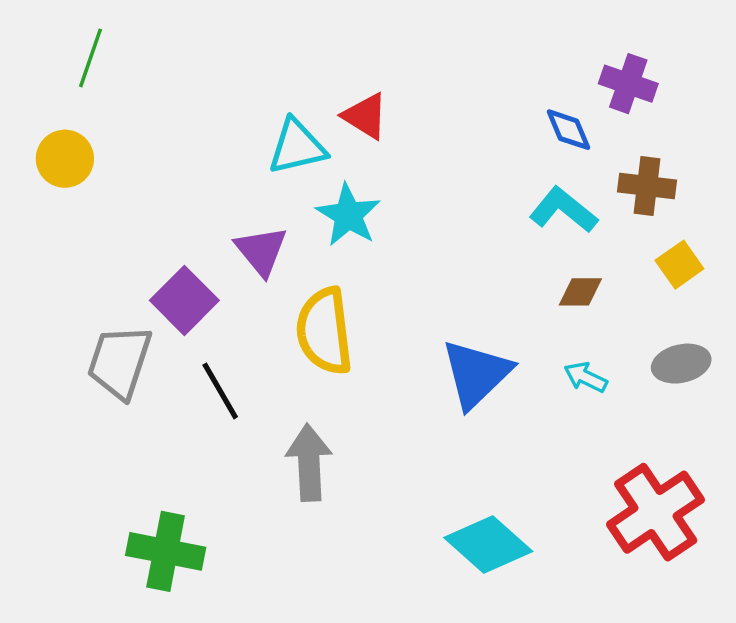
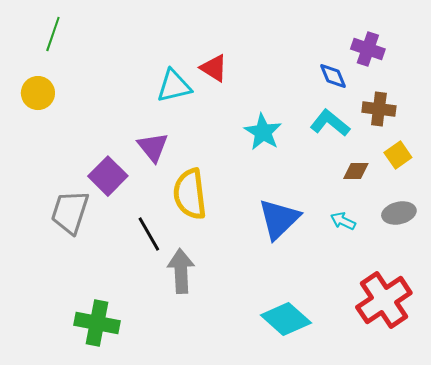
cyan star: (348, 215) -> (263, 132), moved
brown diamond: (580, 292) -> (356, 171), moved
black line: (220, 391) -> (149, 234), moved

